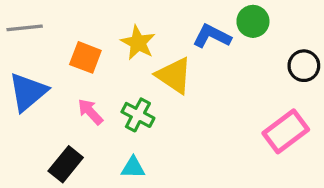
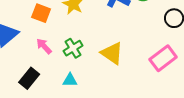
yellow triangle: (174, 76) -> (112, 53), moved
green cross: (138, 115) -> (73, 48), turned 30

